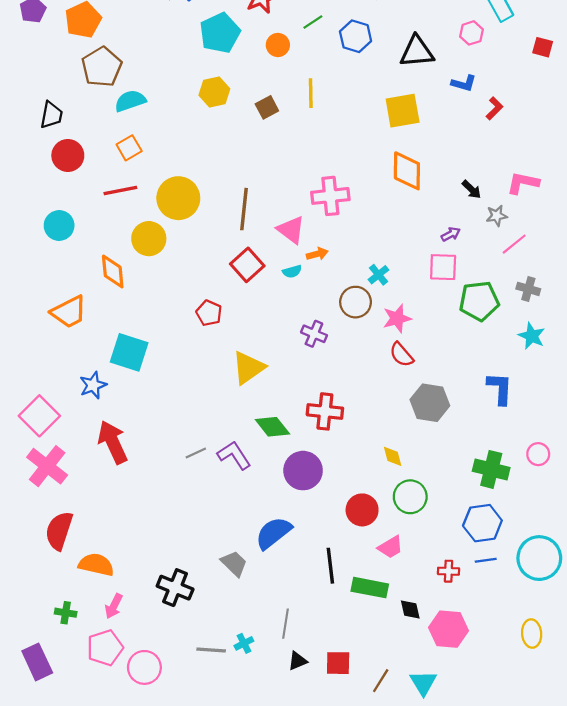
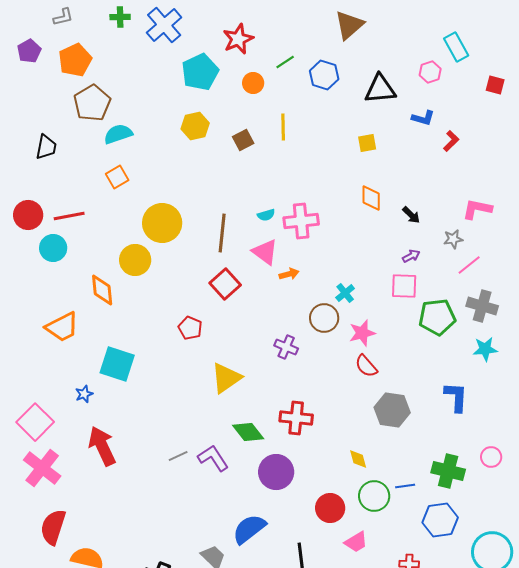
yellow square: (403, 111) -> (367, 143), size x0.6
red circle: (68, 155) -> (28, 215), moved
orange diamond: (407, 171) -> (371, 198), size x0.7
black arrow: (471, 189) -> (411, 215), moved
red line: (120, 190) -> (69, 216), moved
cyan semicircle: (292, 271) -> (266, 215), moved
gray cross: (528, 289) -> (482, 306), size x1.4
cyan star: (532, 336) -> (485, 349), turned -30
blue star: (93, 385) -> (84, 394), size x0.7
blue line: (486, 560) -> (405, 486), moved

